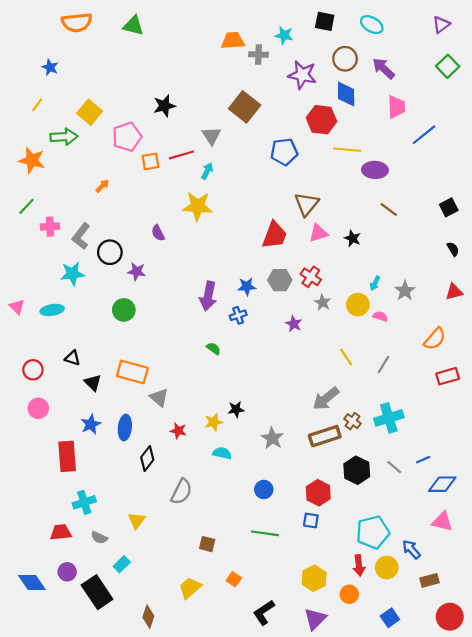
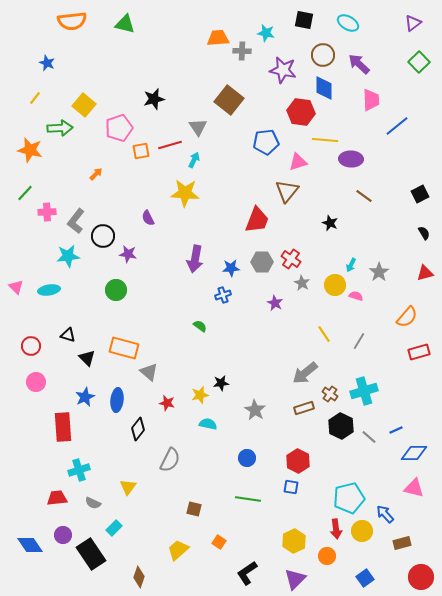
pink triangle: (318, 233) -> (298, 162), moved
purple arrow: (208, 296) -> (195, 259), moved
brown rectangle: (325, 436) -> (304, 408), size x0.7
black hexagon: (357, 470) -> (341, 426), moved

